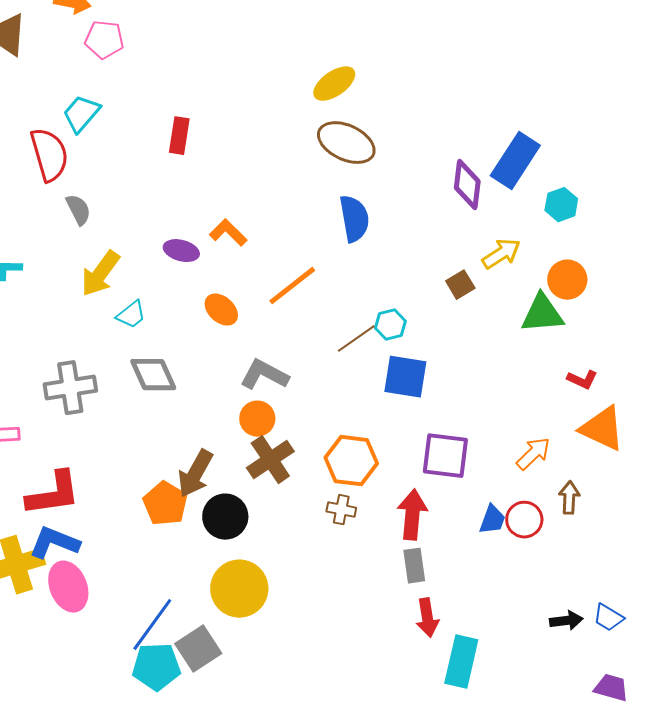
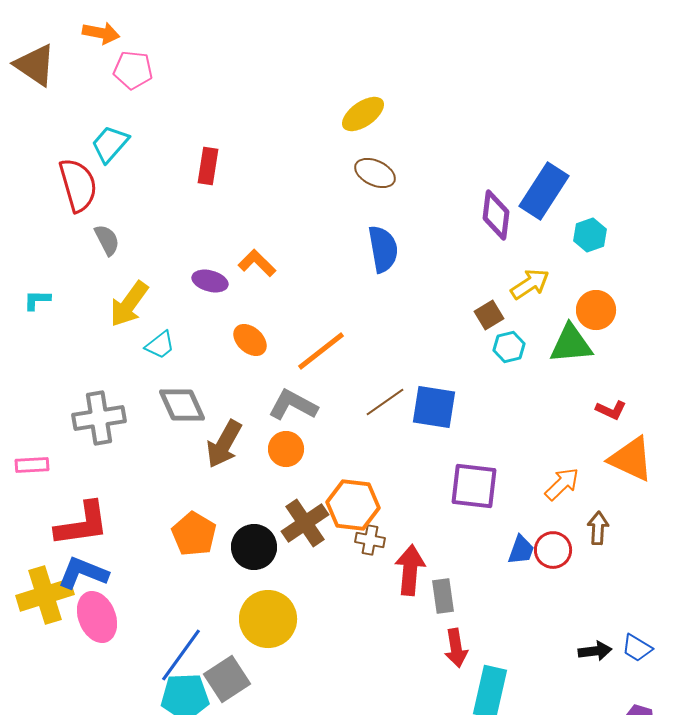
brown ellipse: (346, 143) -> (375, 173), size x0.7
orange line: (292, 286) -> (321, 351), moved
cyan hexagon: (390, 325) -> (509, 347), moved
brown line: (356, 339) -> (385, 402), moved
brown cross: (270, 460) -> (305, 523), moved
orange hexagon: (351, 461) -> (353, 505), moved
brown arrow: (195, 474) -> (224, 444), moved
red arrow: (412, 515) -> (410, 570), moved

